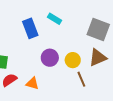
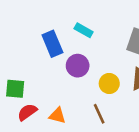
purple circle: (50, 58) -> (78, 66), moved
brown line: (81, 79) -> (99, 114), moved

